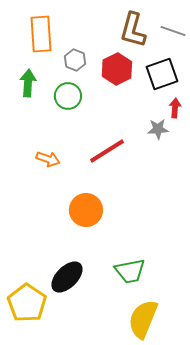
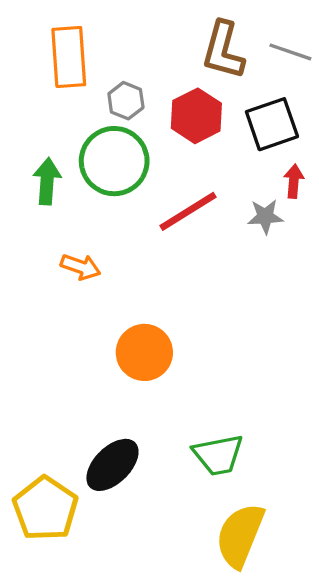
green arrow: (28, 83) -> (47, 181), moved
green circle: (68, 96) -> (114, 161), size x1.5
red line: (107, 151) -> (188, 211), moved

